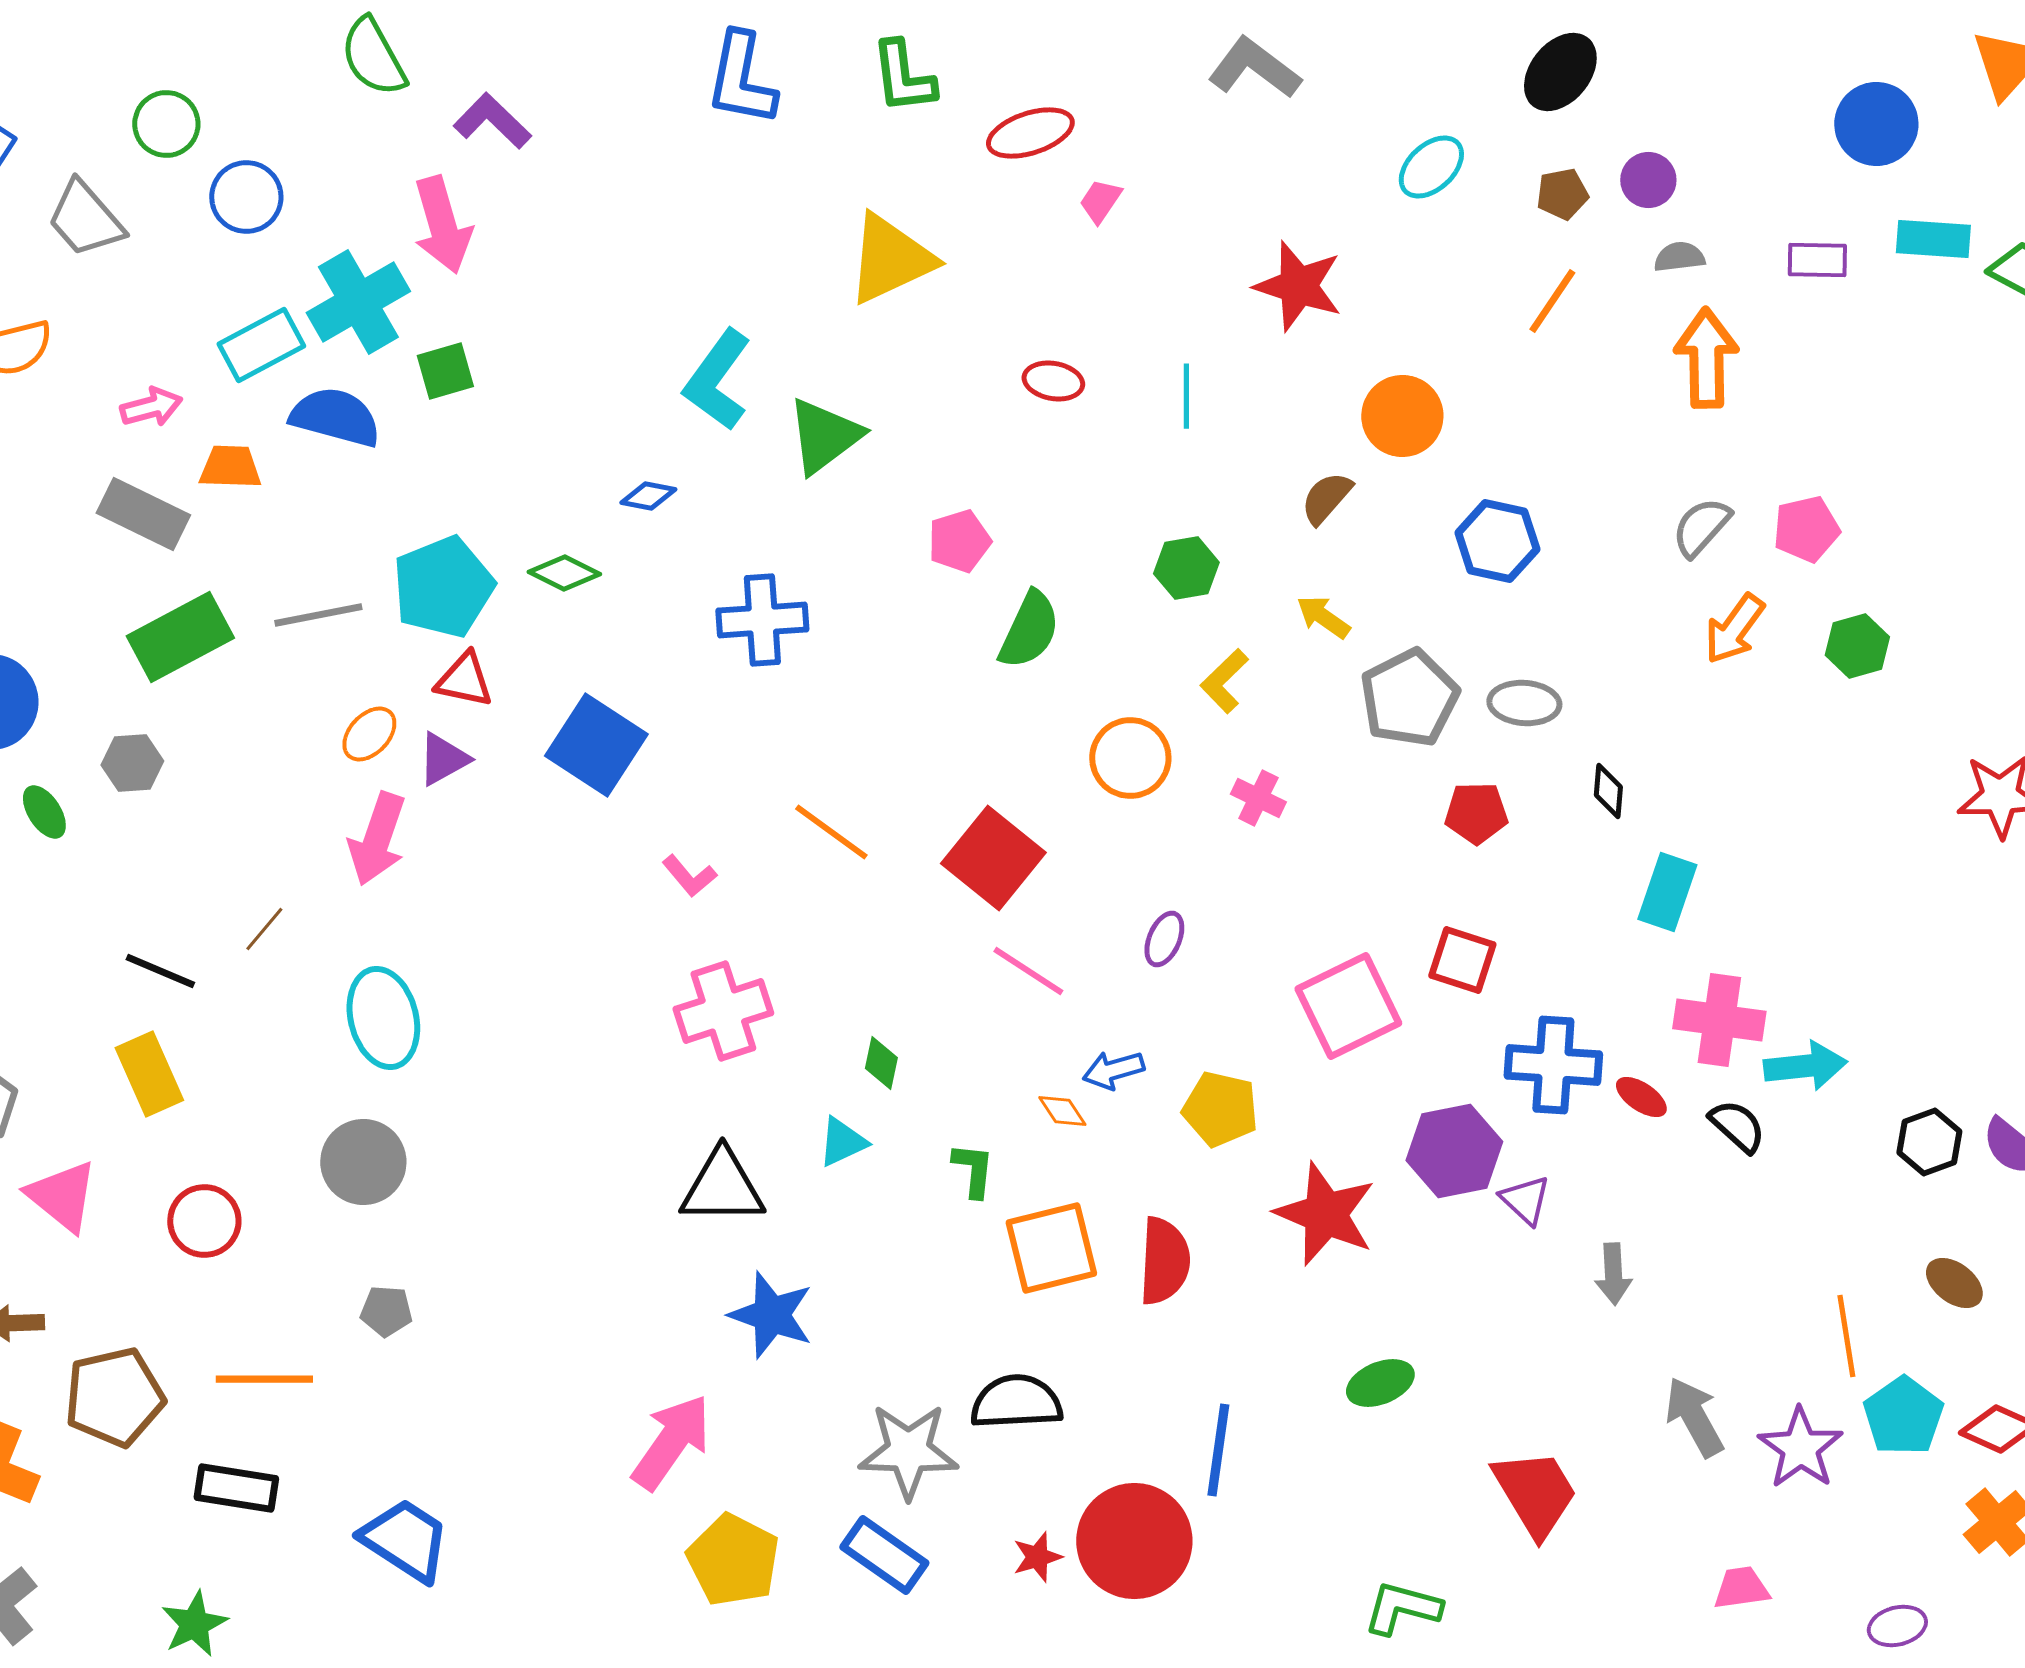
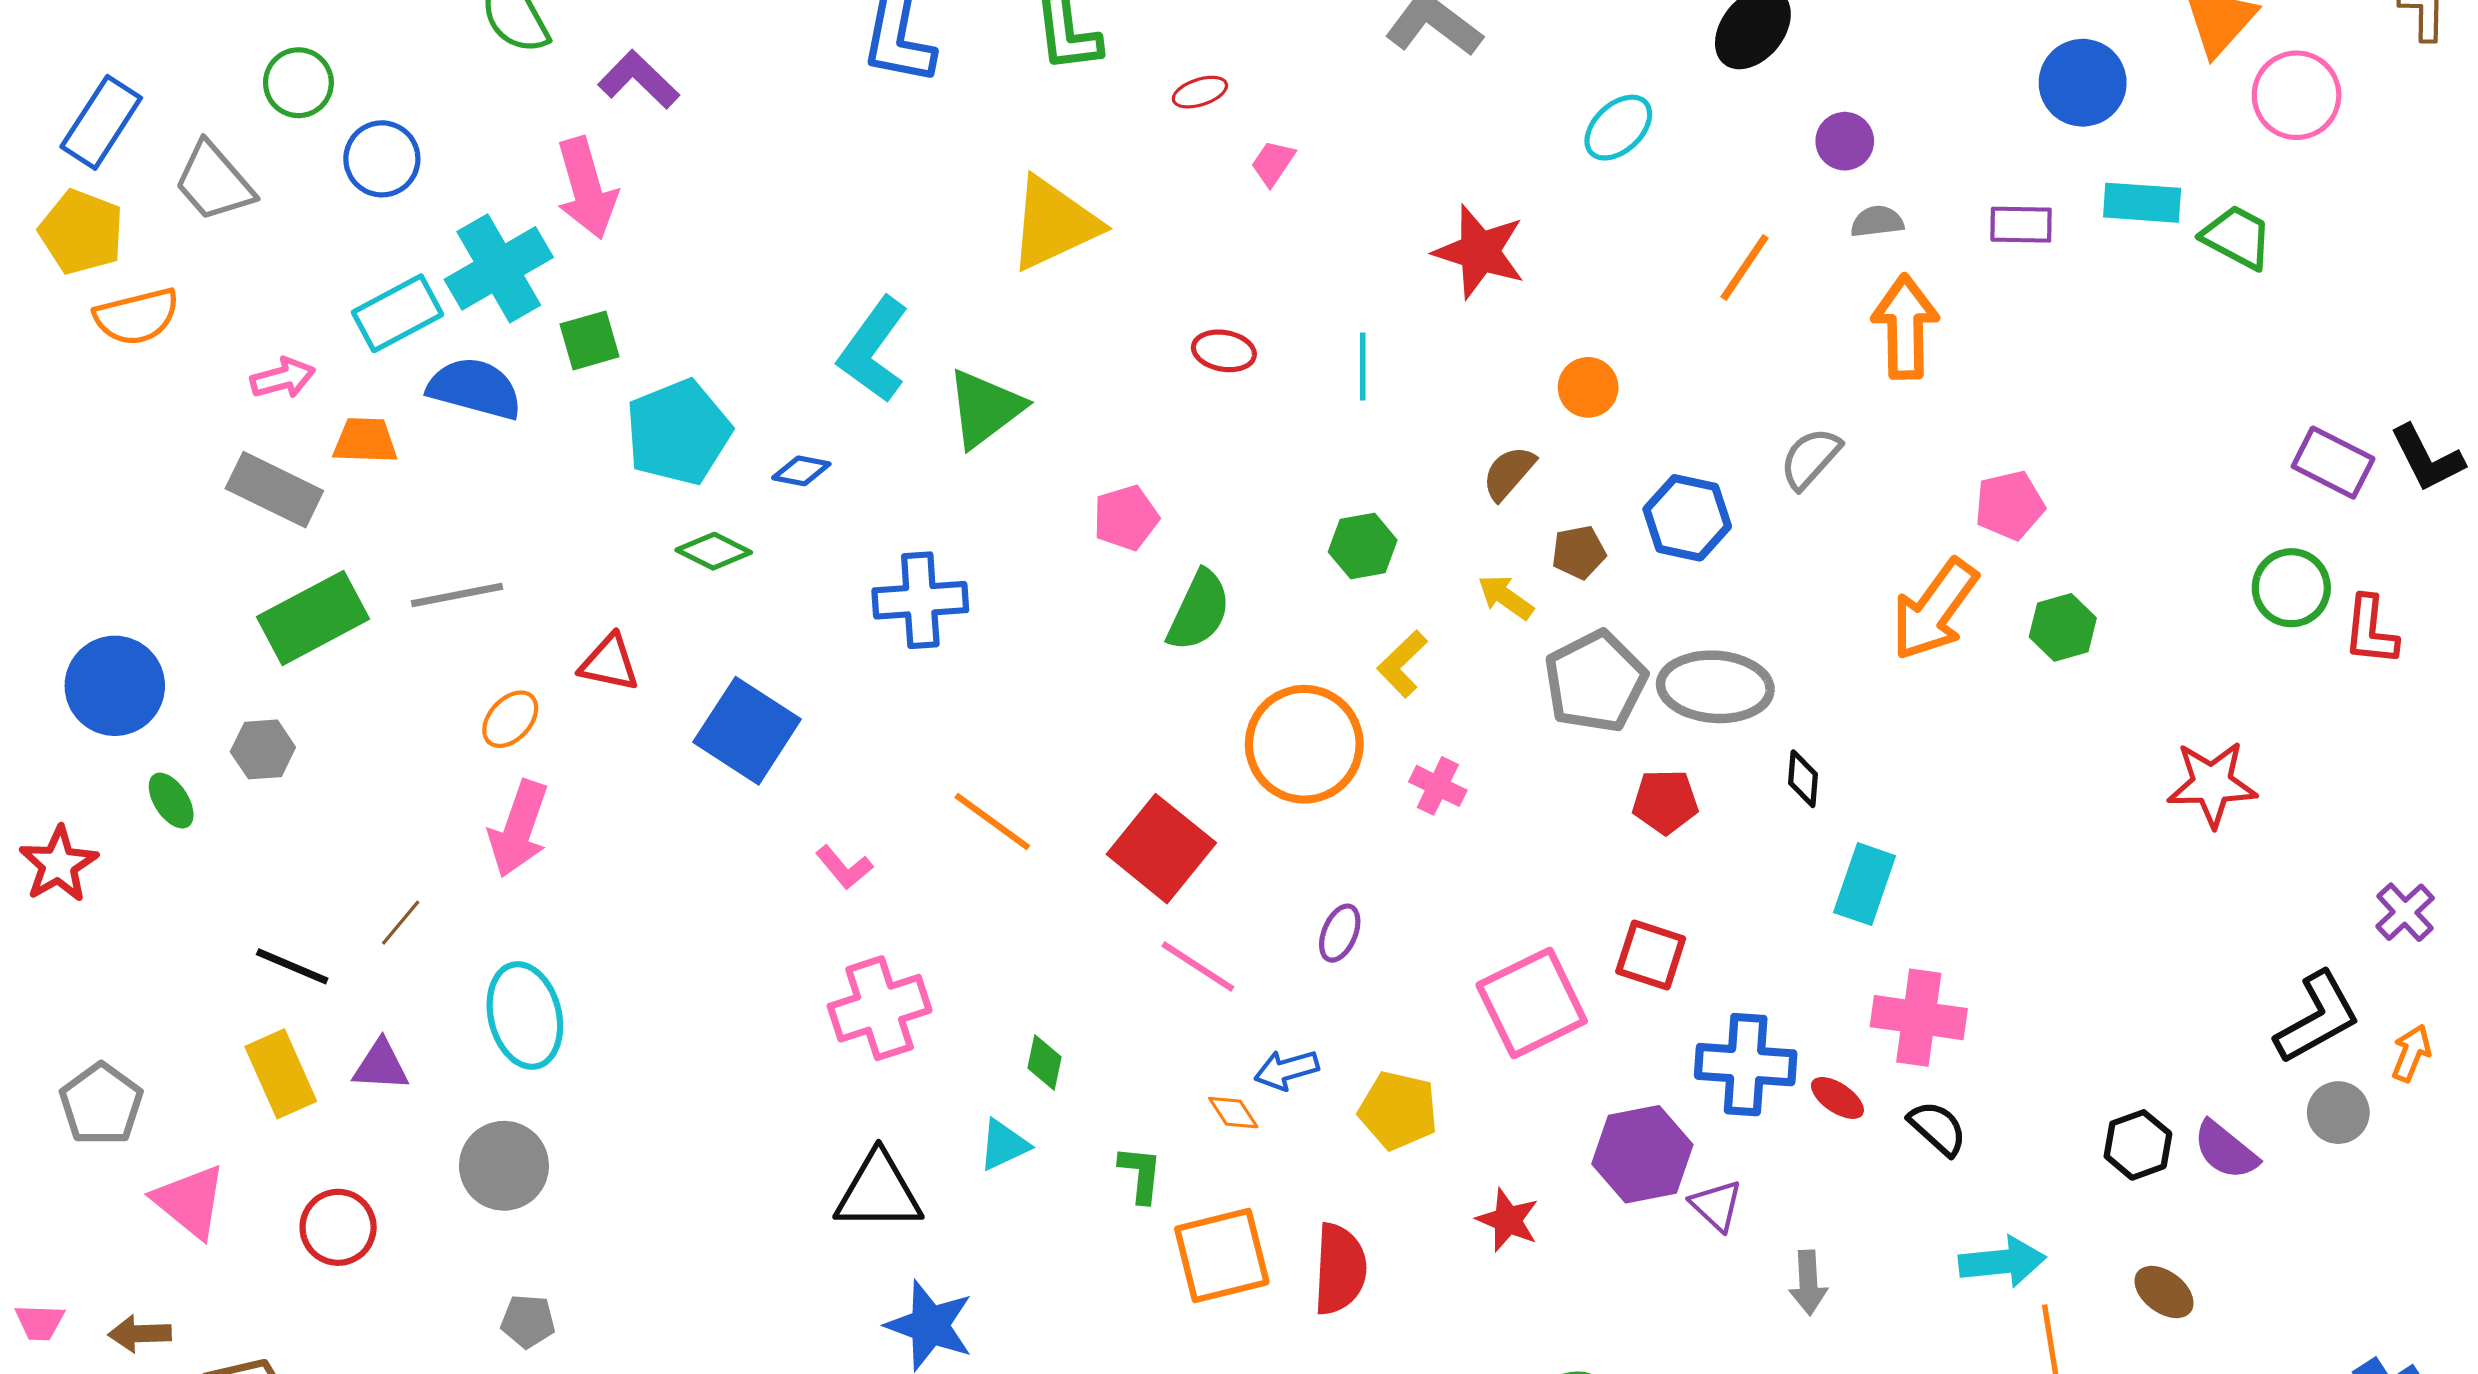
red ellipse: (1030, 133) -> (1200, 92), size x0.6
brown pentagon: (1562, 194) -> (1579, 552), moved
orange circle: (1402, 416) -> (1588, 387), size x0.7
gray semicircle: (1701, 527) -> (1810, 458), moved
cyan pentagon: (443, 587) -> (678, 432), moved
orange arrow: (1734, 629) -> (1934, 610), size x1.4
gray ellipse: (1524, 703) -> (1715, 687), size x1.5
orange circle: (1130, 758) -> (1304, 744), size x1.4
purple triangle: (443, 759) -> (381, 1066), moved, turned 32
cyan arrow: (1805, 1066) -> (2002, 1262), moved
red star: (1325, 1214) -> (1508, 1220), size x0.6

